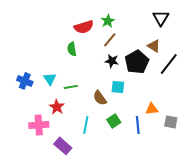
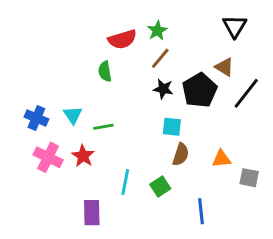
brown semicircle: (100, 98) -> (181, 154), moved, turned -126
green square: (114, 121) -> (160, 186), moved
pink cross: (39, 125) -> (48, 157), moved, turned 30
blue line: (138, 125) -> (201, 211), moved
purple rectangle: (63, 146) -> (92, 213), turned 48

